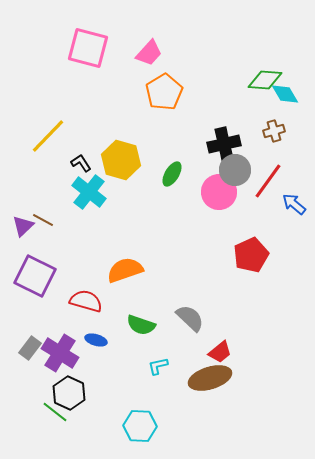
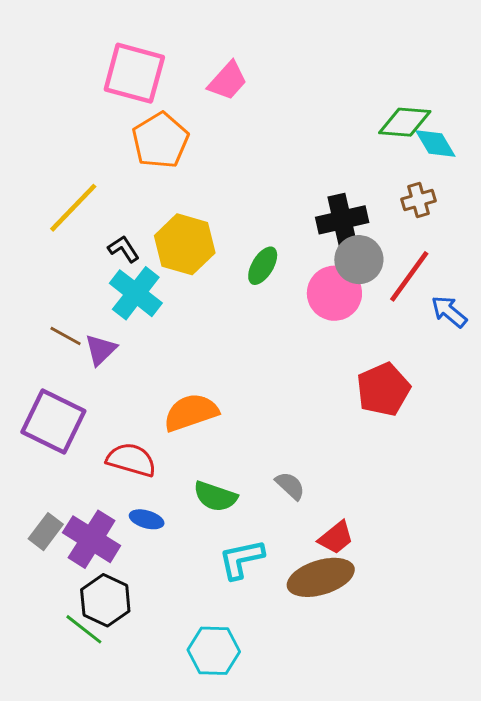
orange pentagon: (164, 92) -> (160, 140), moved
purple triangle: (23, 226) -> (101, 350), moved
gray semicircle: (190, 318) -> (290, 486), size x0.7
cyan L-shape: (158, 366) -> (241, 559), size x1.5

